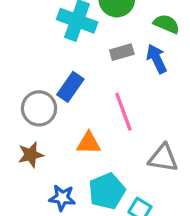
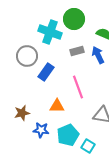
gray circle: (39, 108) -> (27, 56), moved
blue star: (62, 198) -> (41, 130), moved

